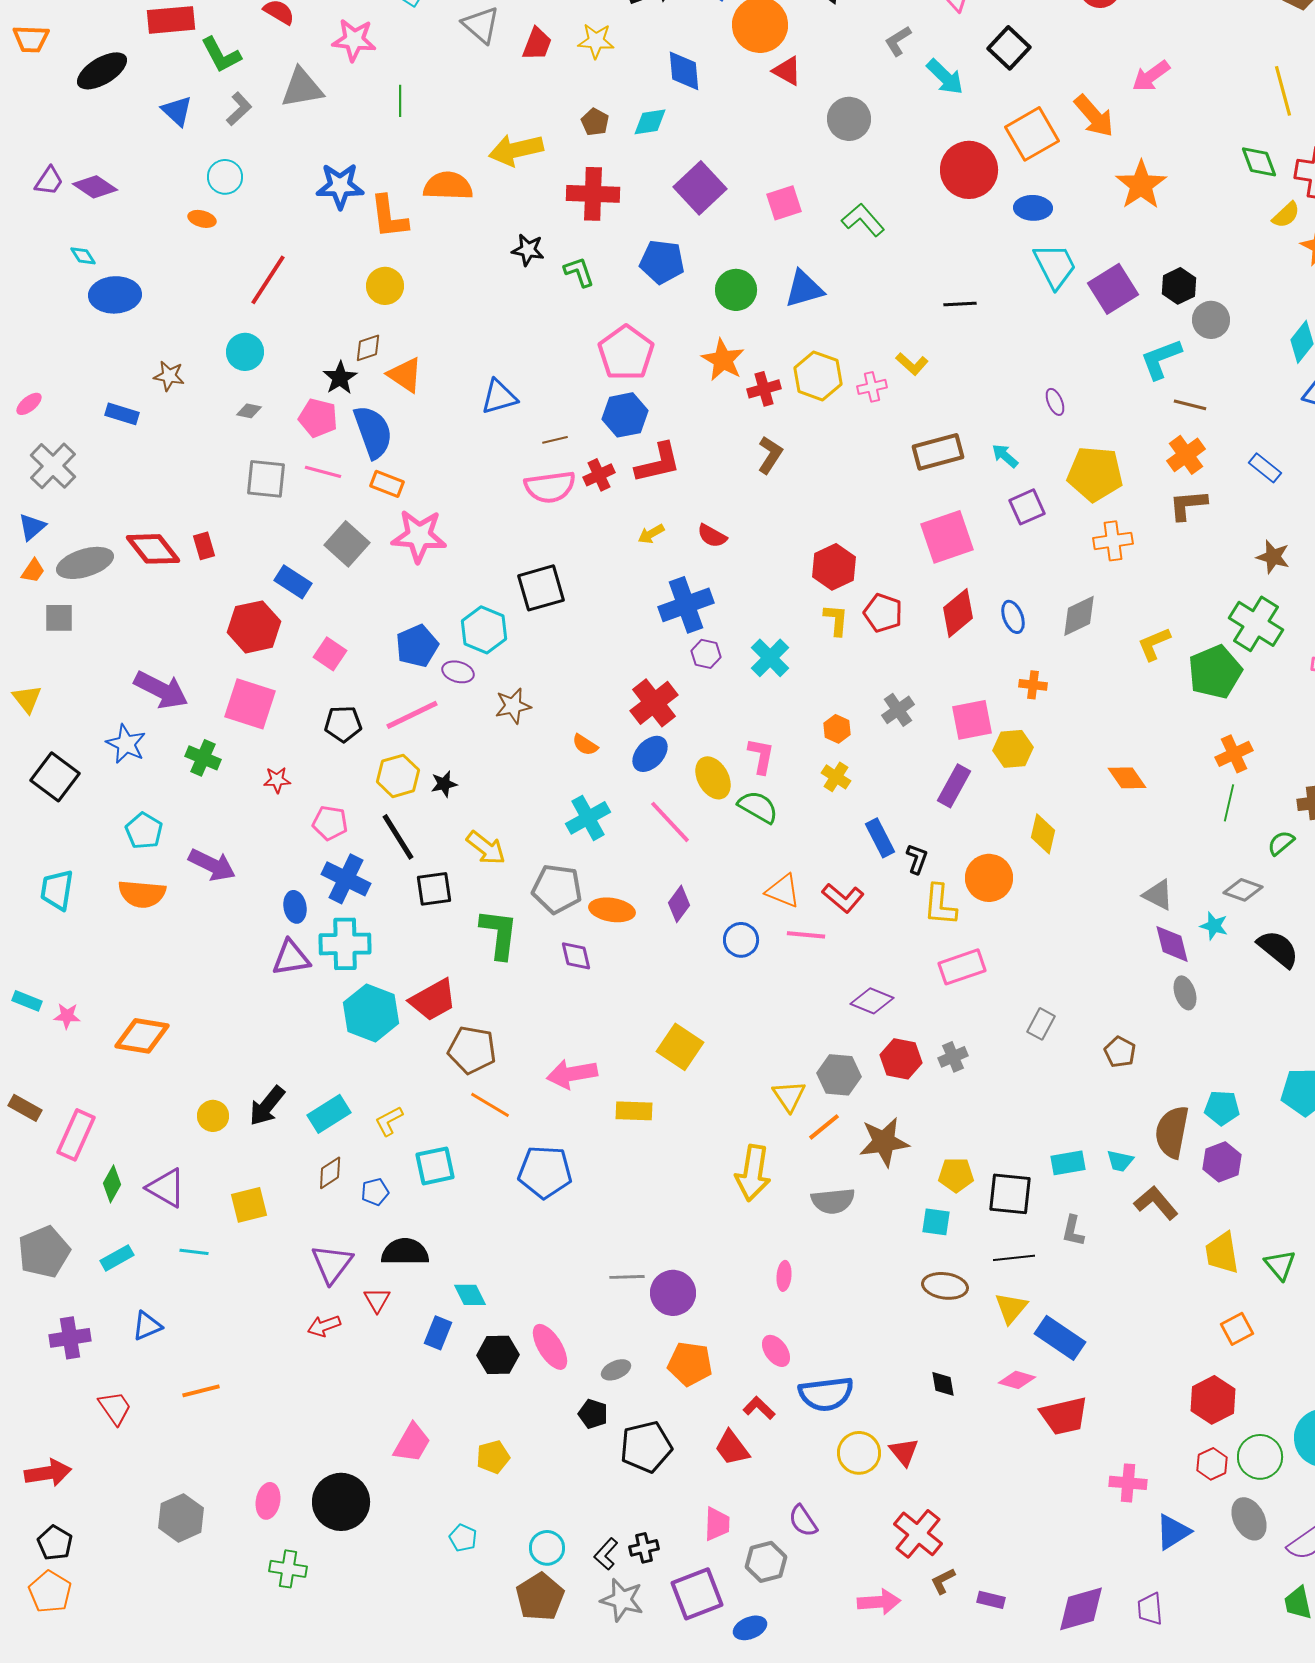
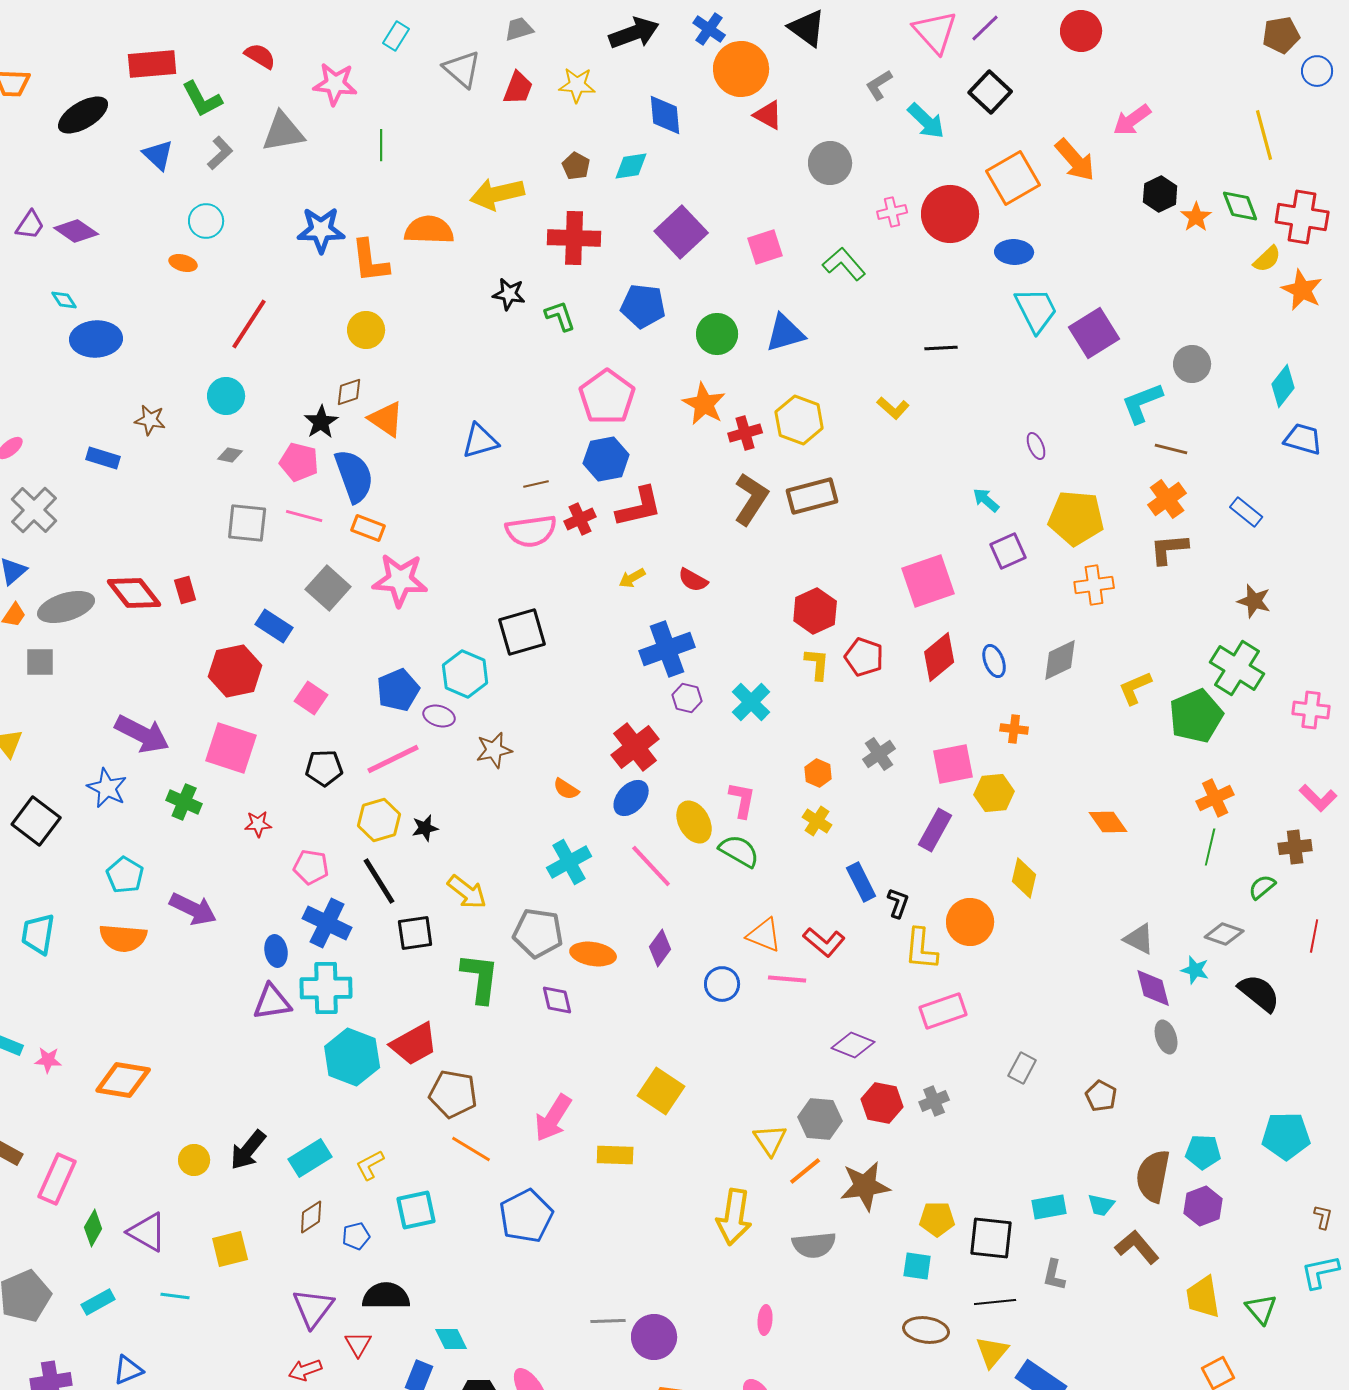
orange star: (1141, 185) -> (1196, 217), moved, size x0.6
black hexagon: (1179, 286) -> (1160, 194), moved
pink cross: (872, 387) -> (892, 212), moved
brown rectangle: (938, 452) -> (812, 496), moved
brown L-shape: (770, 455) -> (751, 499), size x1.4
pink arrow: (572, 1074) -> (553, 1118), turned -48
blue pentagon: (545, 1172) -> (526, 1216), turned -30

